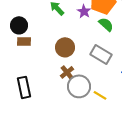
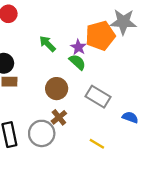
green semicircle: (106, 24) -> (77, 62), moved
gray circle: (79, 86) -> (42, 133), moved

